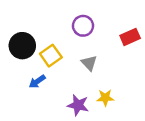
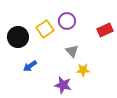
yellow square: (51, 56) -> (45, 29), moved
yellow star: (105, 98) -> (83, 70), moved

